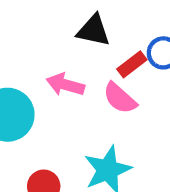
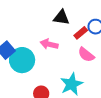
pink semicircle: (120, 98) -> (86, 55), moved

